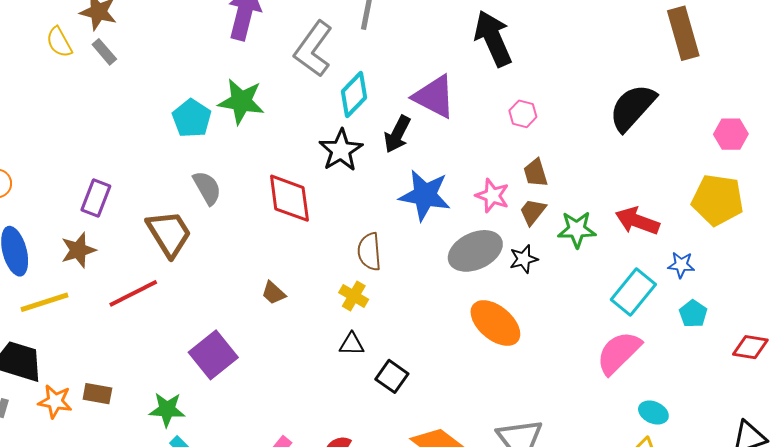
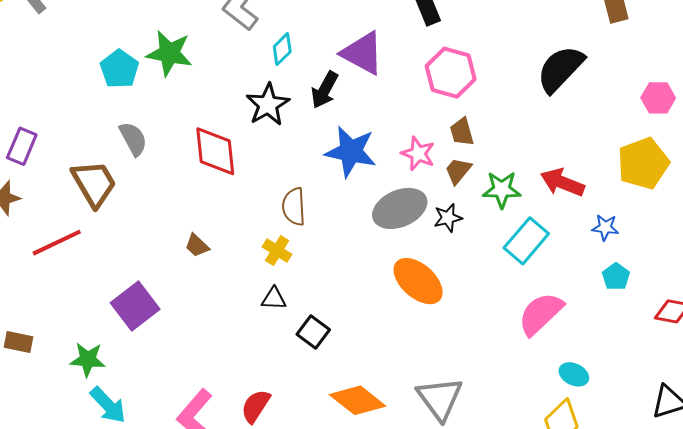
cyan diamond: (354, 94) -> (282, 49), size x0.7
pink hexagon: (523, 114) -> (451, 73), size x1.8
yellow pentagon: (718, 200) -> (643, 163), turned -30
cyan rectangle: (633, 292) -> (526, 241), moved

